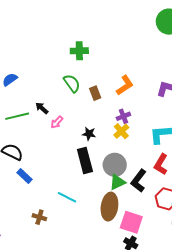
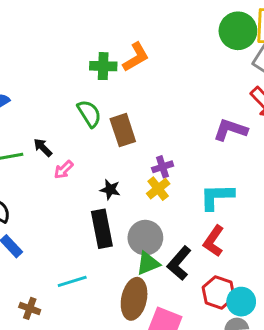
orange L-shape: (125, 85) -> (136, 57), moved
brown rectangle: (95, 93) -> (123, 130), size x1.5
cyan line: (67, 197) -> (72, 281), turned -48

